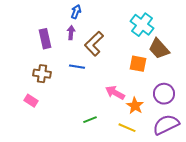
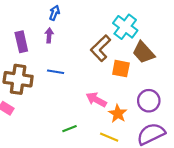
brown L-shape: (94, 44) -> (101, 48), moved
brown cross: (42, 74) -> (18, 79), size x1.5

